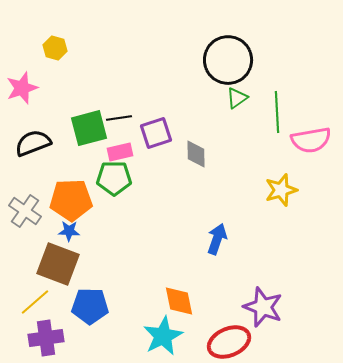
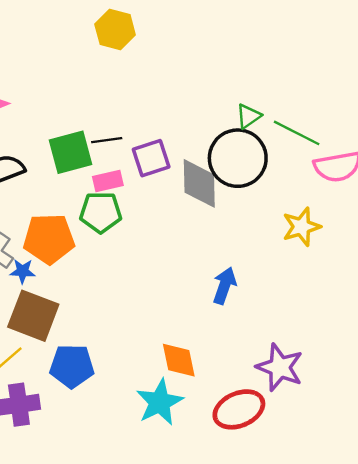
yellow hexagon: (55, 48) -> (115, 30), moved, size x1.4
black circle: (228, 60) -> (238, 158), moved
green line: (277, 112) -> (297, 133), turned -60
gray diamond: (196, 154) -> (199, 183), size x1.5
blue star: (69, 231) -> (23, 271), moved

